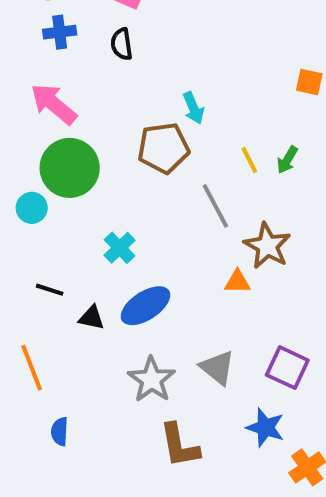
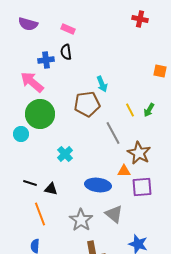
blue cross: (60, 32) -> (46, 60), moved
black line: (50, 290) -> (30, 183), moved
blue ellipse: (146, 306) -> (98, 185), moved, turned 40
orange line: (32, 368) -> (40, 214), moved
purple square: (287, 368) -> (142, 187), moved, turned -30

